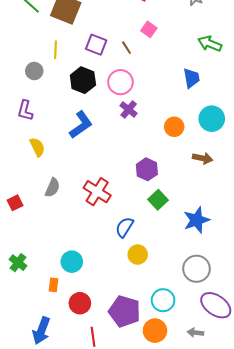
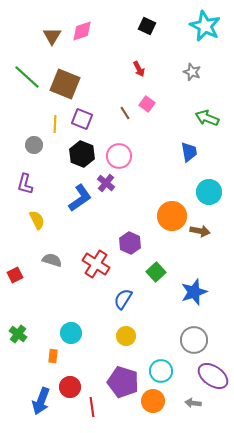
purple square: (96, 45) -> (82, 119), moved
brown line: (127, 48) -> (125, 113), moved
purple cross: (129, 110) -> (106, 183), moved
orange circle: (174, 127) -> (172, 216), moved, size x1.5
purple hexagon: (147, 169) -> (130, 243), moved
gray semicircle: (53, 188) -> (52, 260), turned -96
yellow circle: (138, 255) -> (126, 336), moved
red circle: (80, 303) -> (70, 387), moved

